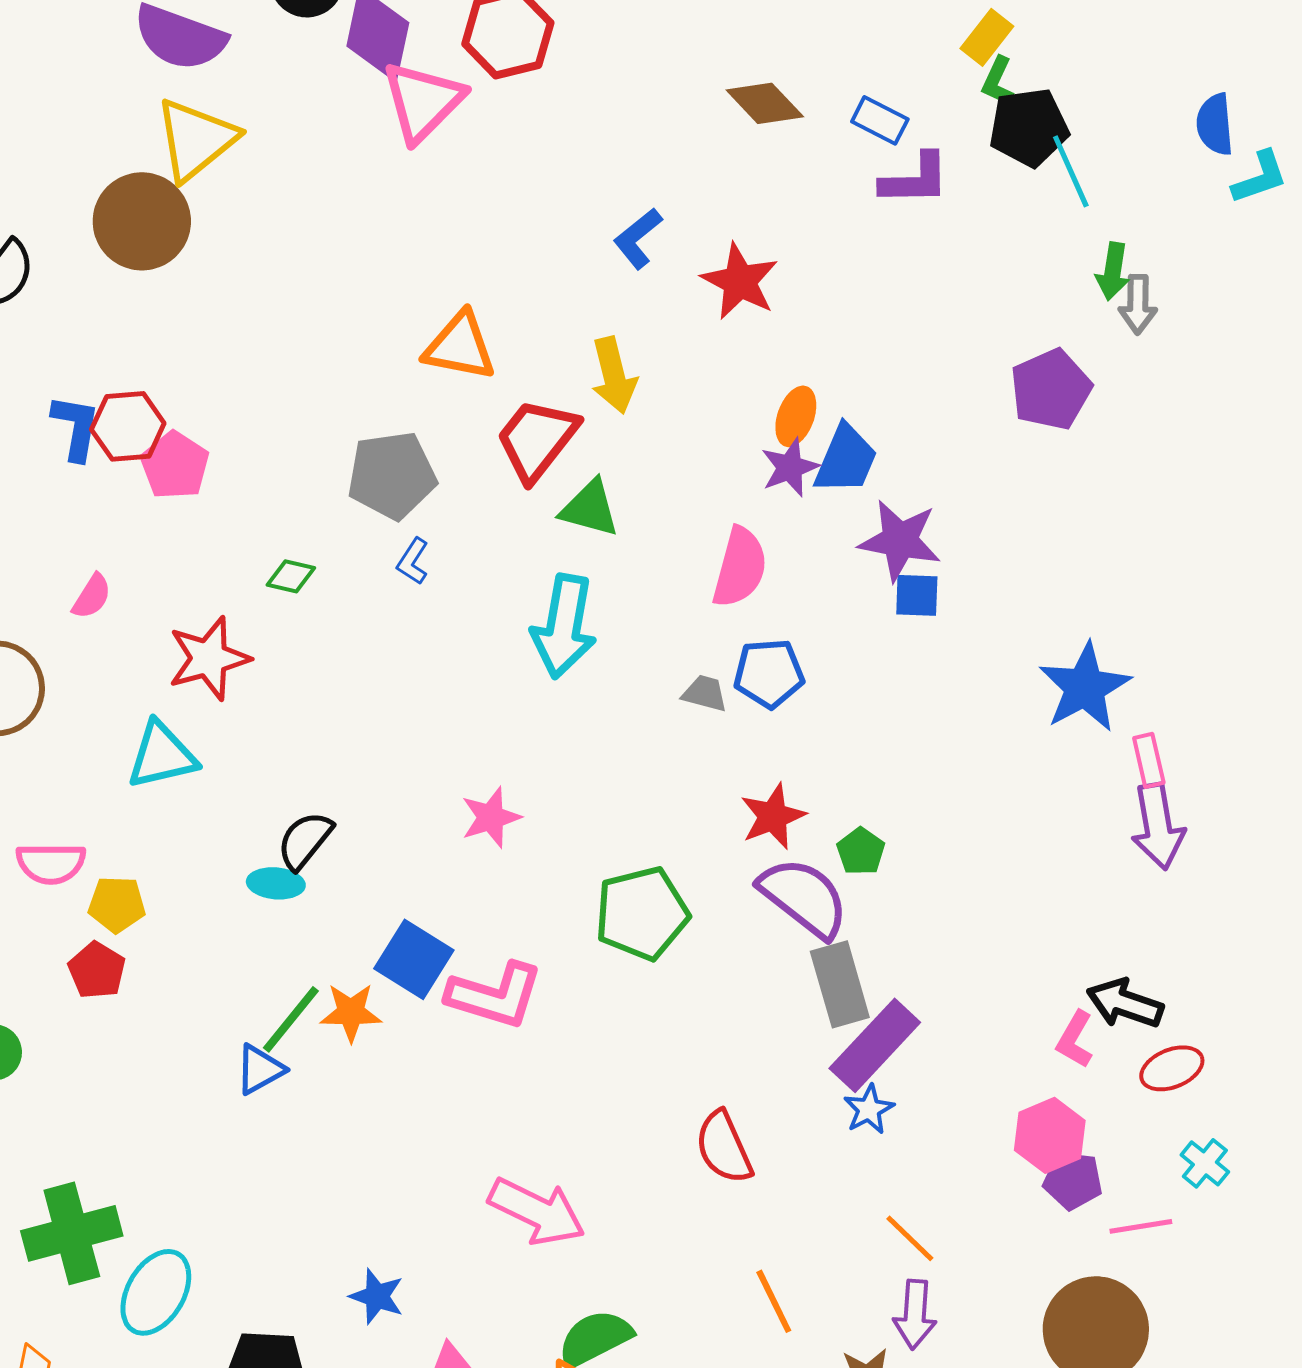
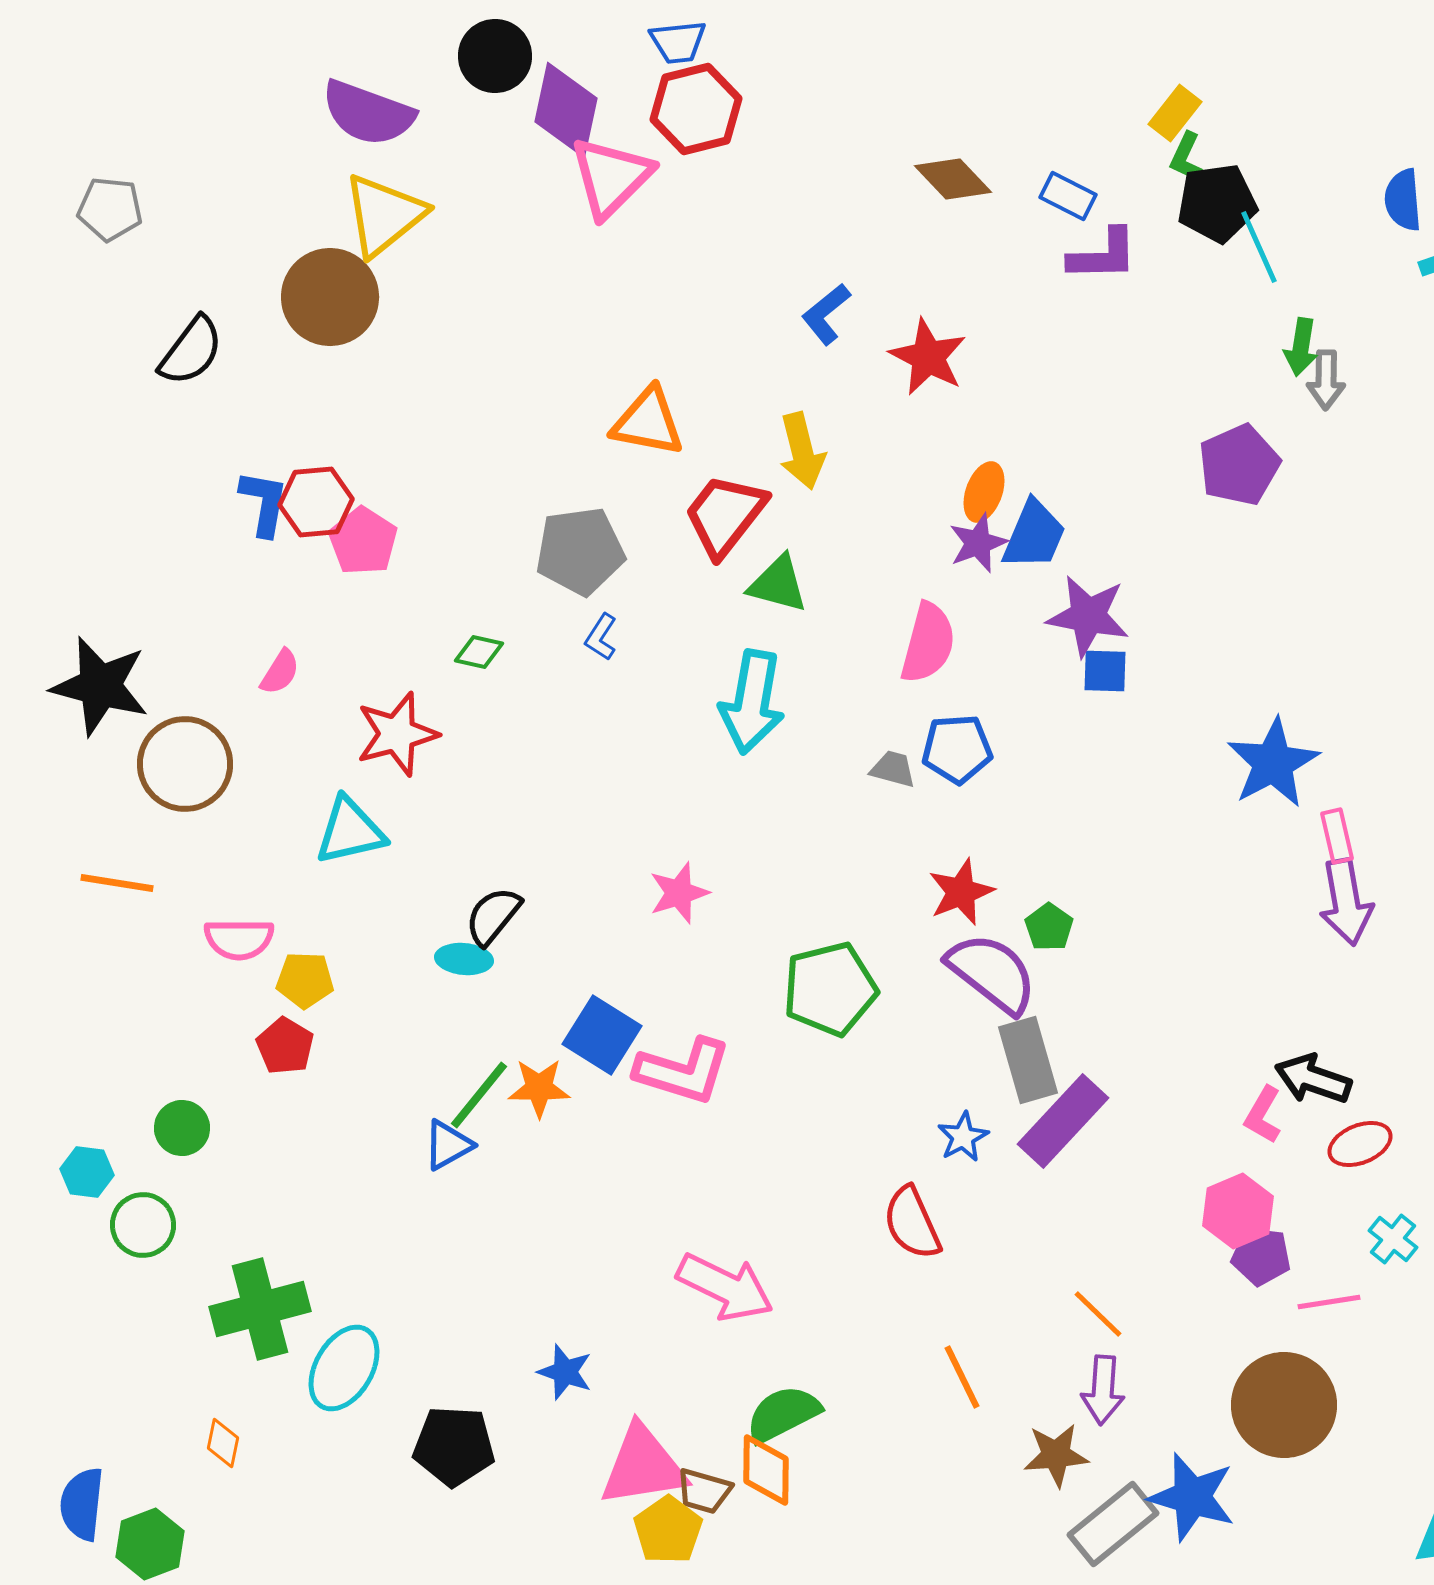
blue star: (869, 1109) -> (963, 1137), moved

